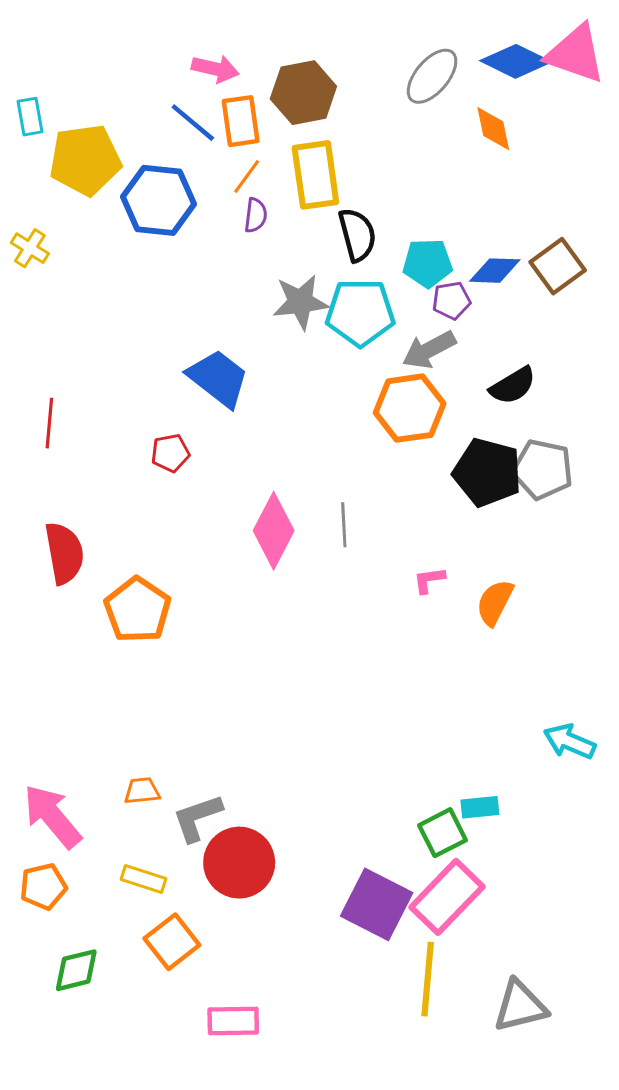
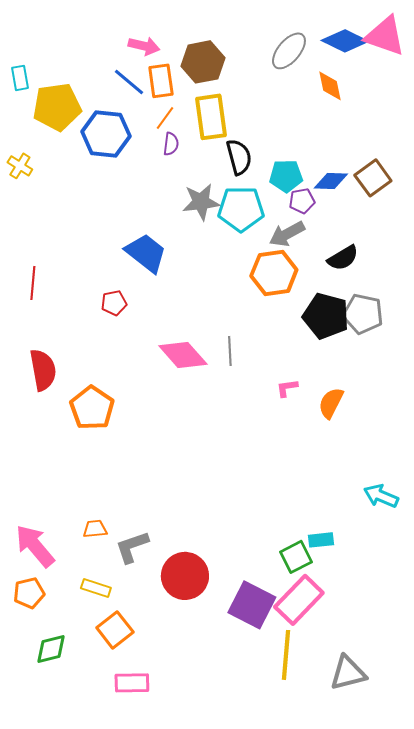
pink diamond: (274, 531) -> (183, 355), turned -69
red circle: (239, 863) -> (185, 576), moved
pink rectangle: (233, 1021) -> (132, 683), moved

